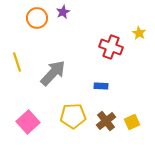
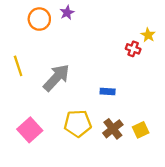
red cross: (111, 47) -> (133, 49), moved, size x0.6

